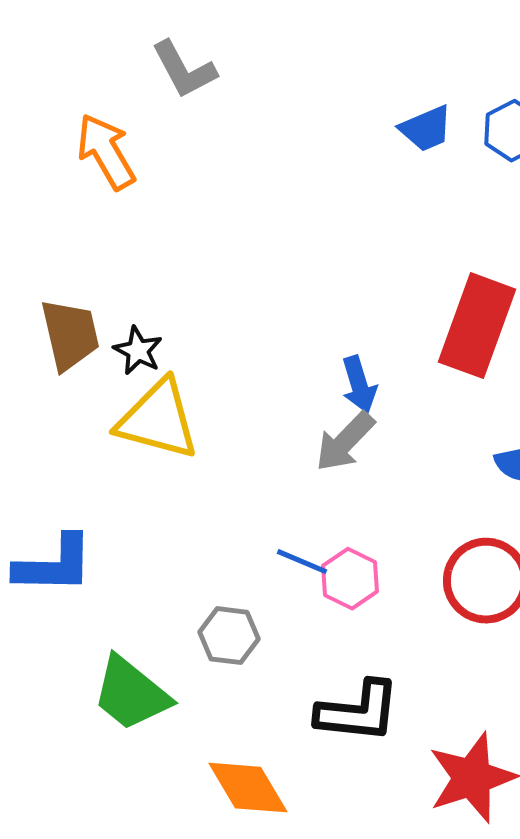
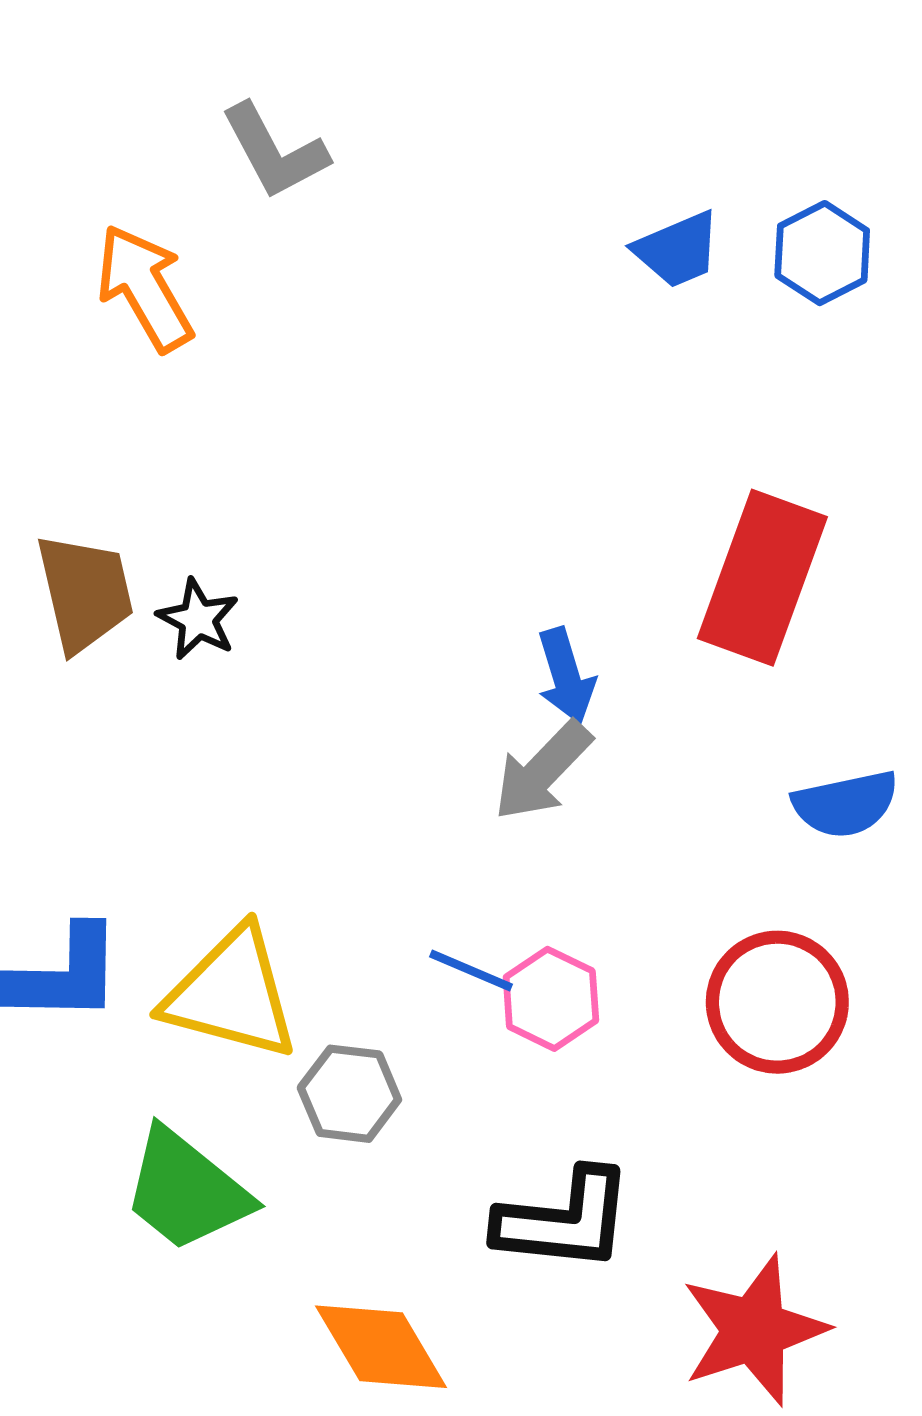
yellow triangle: (158, 420) -> (231, 994), moved

